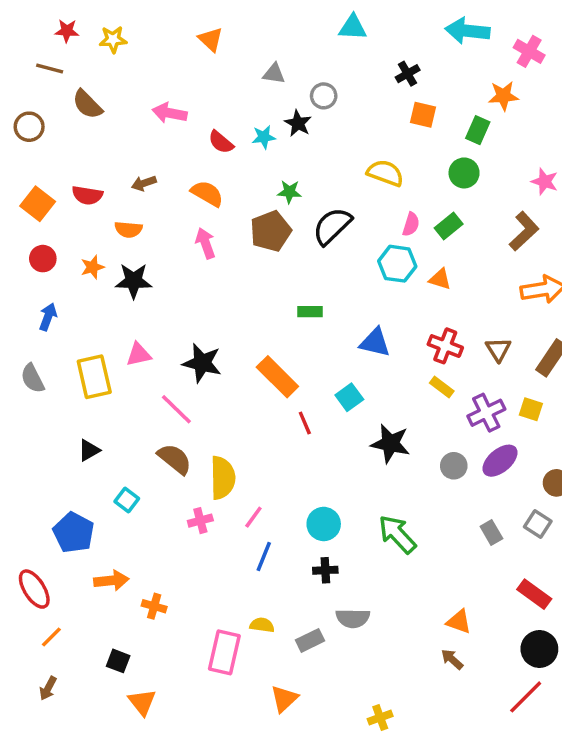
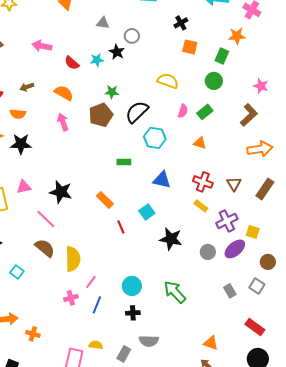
cyan hexagon: (397, 264) -> (155, 138), moved
orange rectangle: (277, 377) -> (105, 200), size x0.7
yellow square: (531, 409) -> (253, 232), moved
pink cross: (200, 521) -> (71, 298), moved
gray rectangle: (310, 640) -> (124, 354), turned -35

